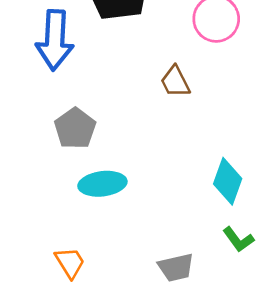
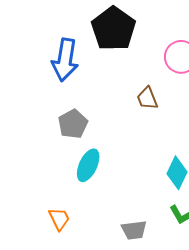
cyan ellipse: (102, 184) -> (88, 165), turned -64

